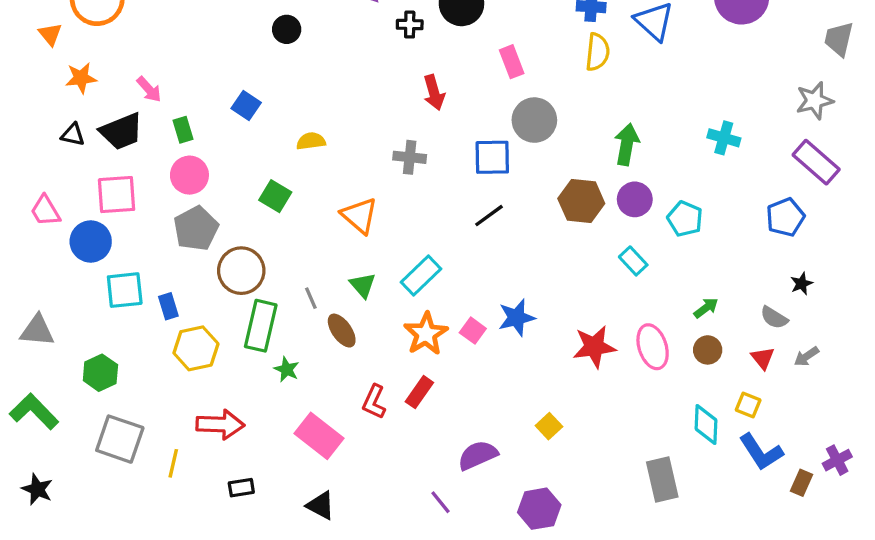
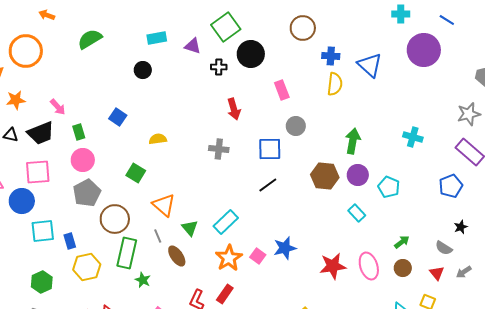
gray circle: (534, 120) -> (296, 126), size x0.7
orange triangle: (359, 216) -> (164, 205), moved
green hexagon: (100, 373) -> (42, 282), moved

